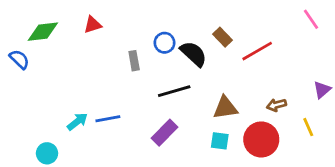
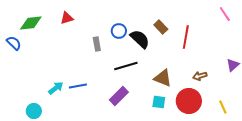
red line: (257, 51) -> (186, 37), turned -50
brown triangle: (225, 108) -> (163, 78), turned 30
yellow line: (308, 127) -> (223, 107), moved

